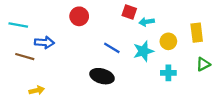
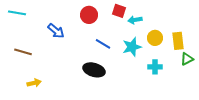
red circle: (79, 16) -> (89, 15), moved
cyan line: (18, 25) -> (17, 13), moved
yellow rectangle: (197, 33) -> (178, 41), moved
blue arrow: (44, 42) -> (56, 31), moved, turned 36

